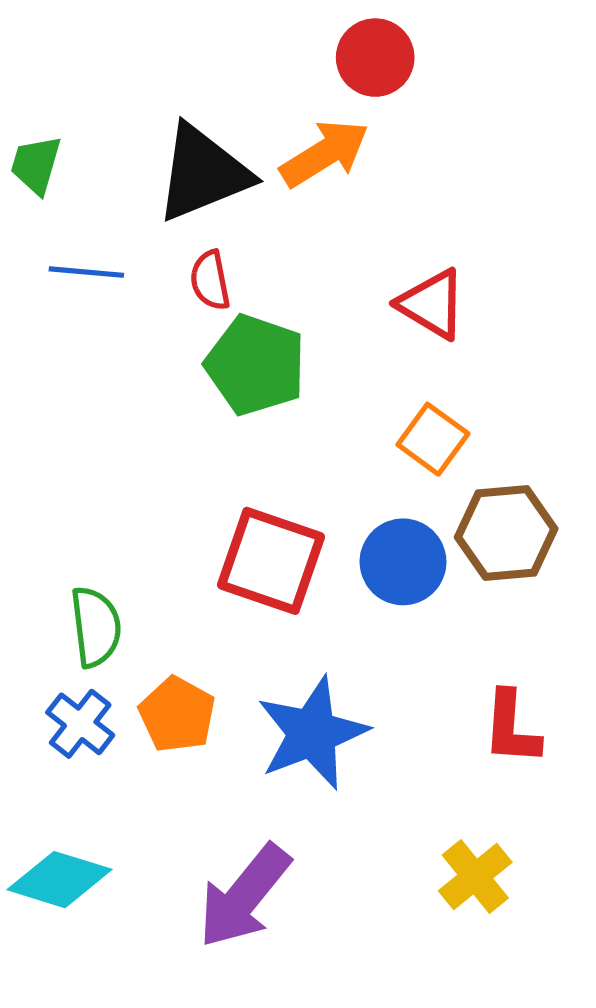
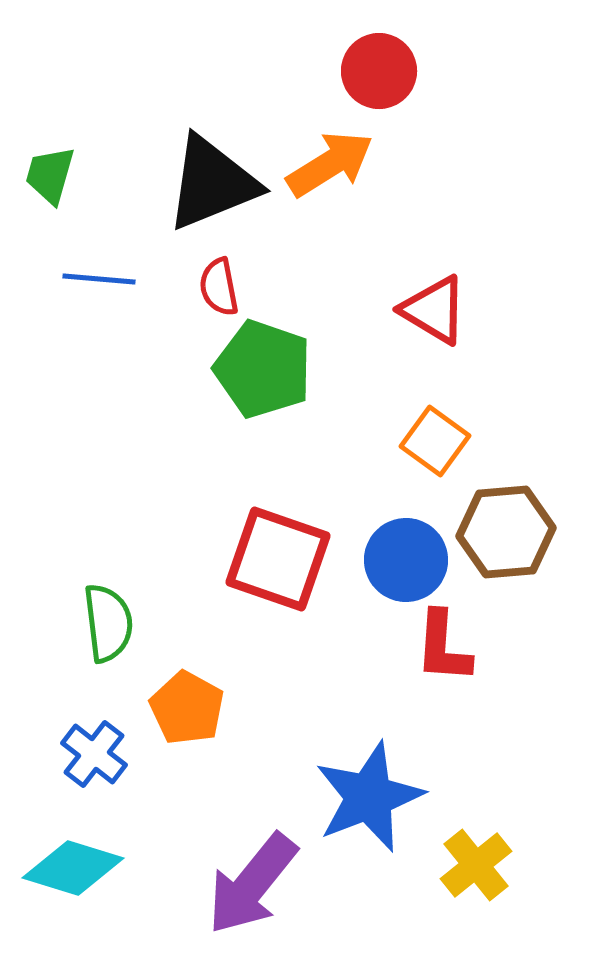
blue cross: (80, 724) -> (94, 754), moved
red L-shape: (511, 728) -> (443, 647), moved
blue star: (312, 733) -> (369, 797), moved

